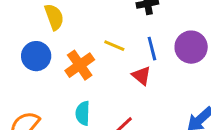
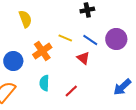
blue line: (152, 49) -> (90, 40), turned -42
blue circle: (36, 56) -> (13, 61), moved

